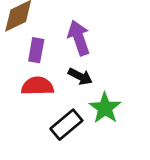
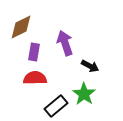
black arrow: (80, 76) -> (90, 66), moved

